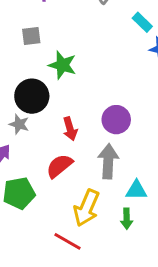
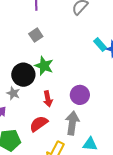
cyan rectangle: (142, 22) -> (100, 45), moved
gray square: (31, 36) -> (36, 35), moved, turned -32
green star: (62, 65) -> (44, 66), moved

